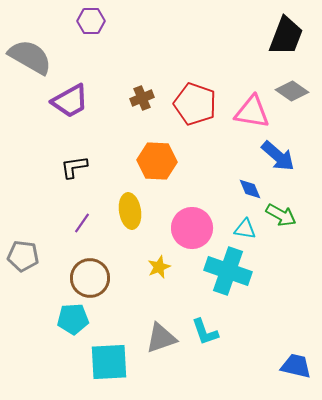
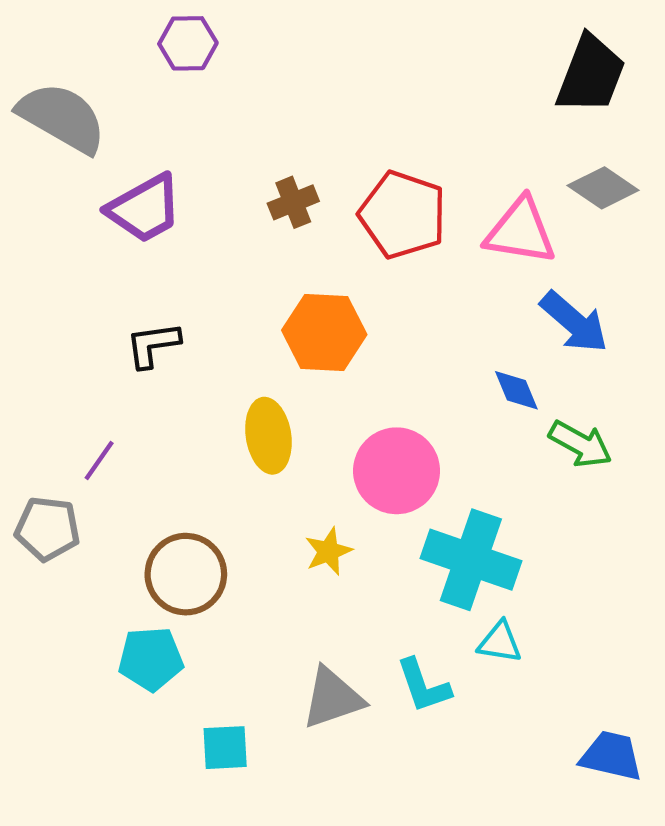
purple line: (82, 223) -> (99, 461), moved
cyan triangle: (245, 229) -> (500, 642), moved
cyan square: (109, 362) -> (225, 748), size x0.6

